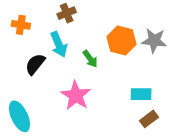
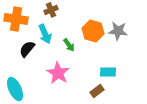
orange cross: (21, 25) -> (16, 19), size x1.6
brown rectangle: (149, 119) -> (97, 91), moved

